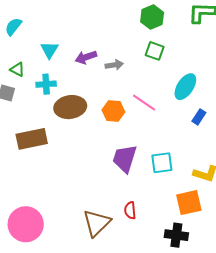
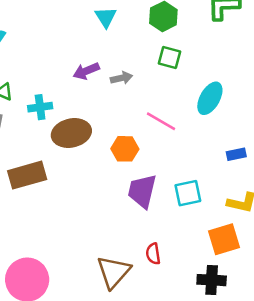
cyan triangle: (49, 50) -> (106, 17), moved
orange hexagon: (113, 111) -> (125, 149), moved
blue rectangle: (199, 117) -> (236, 154), moved, turned 49

